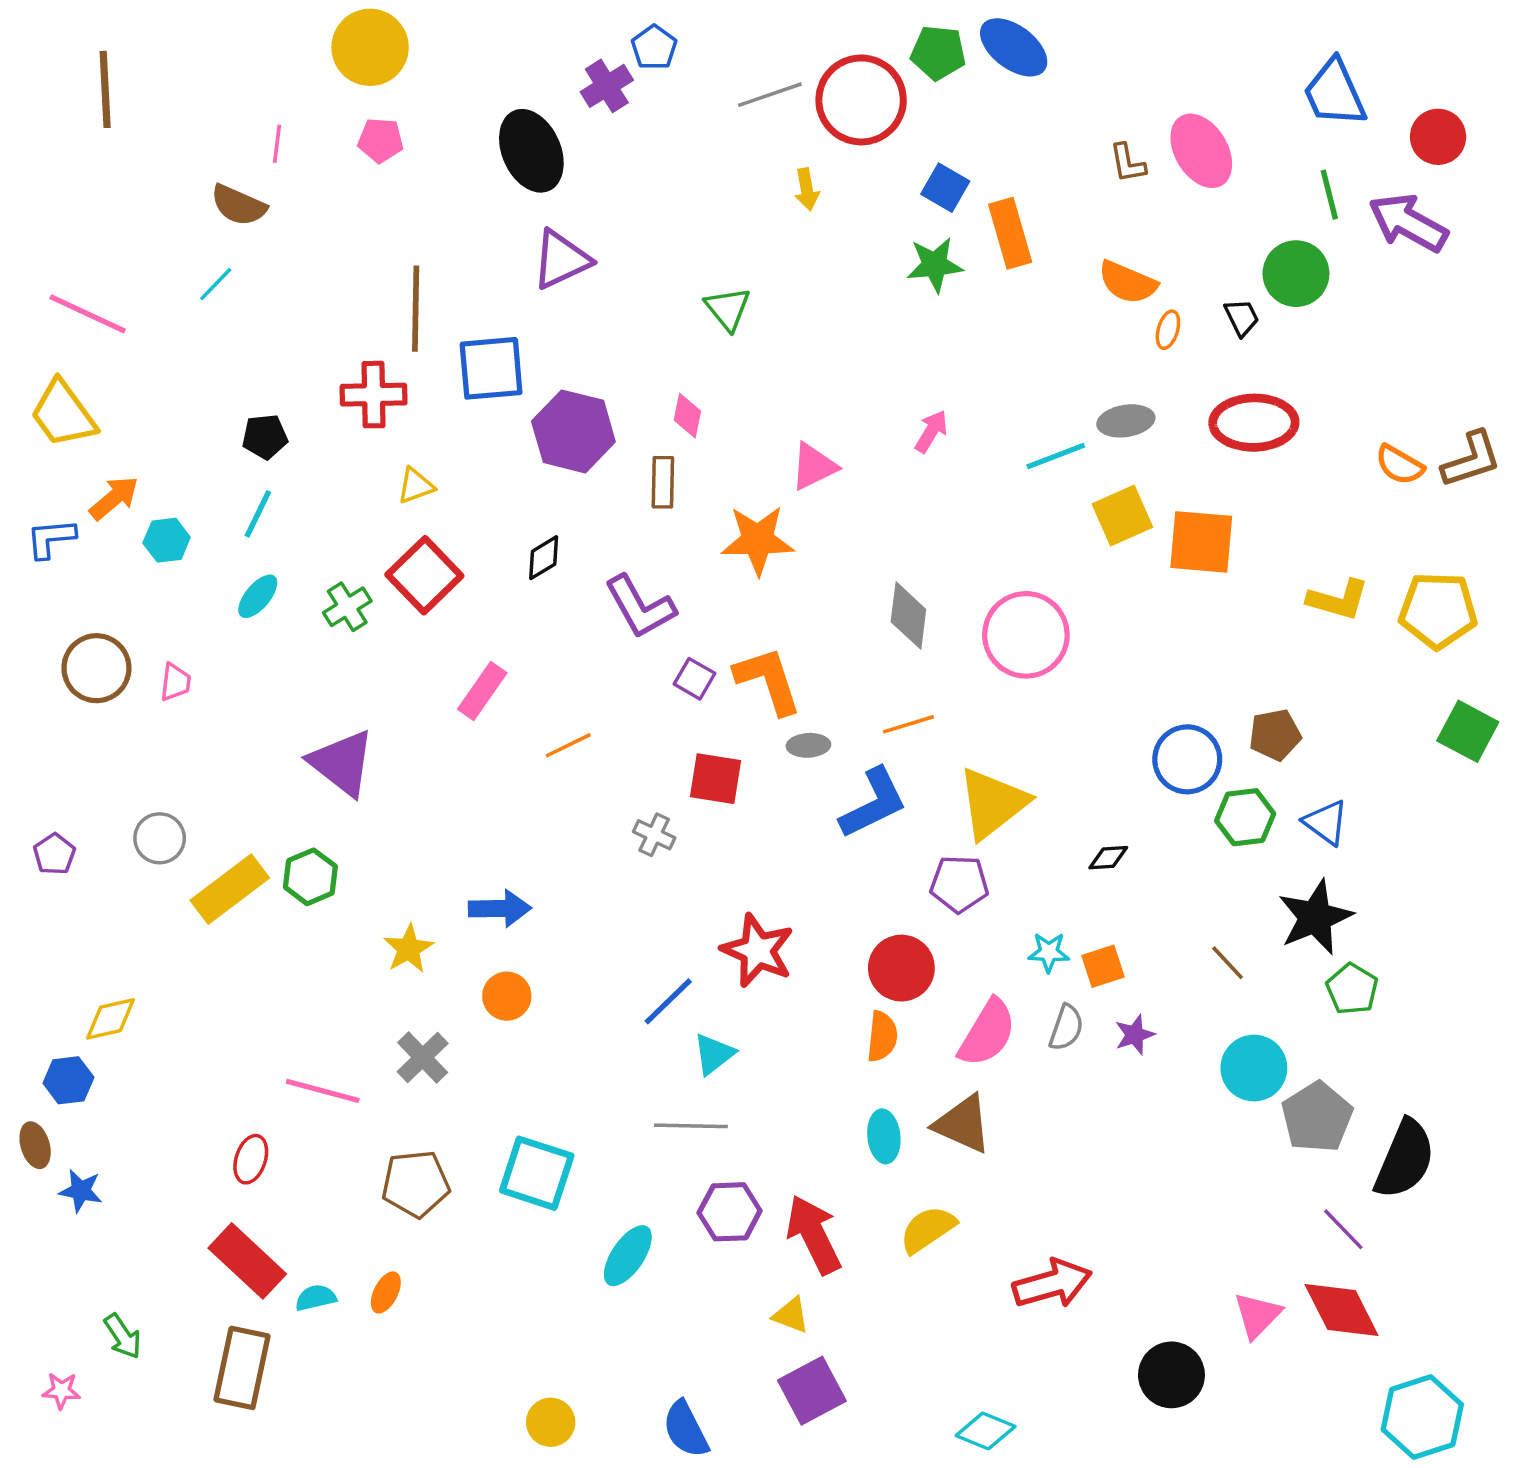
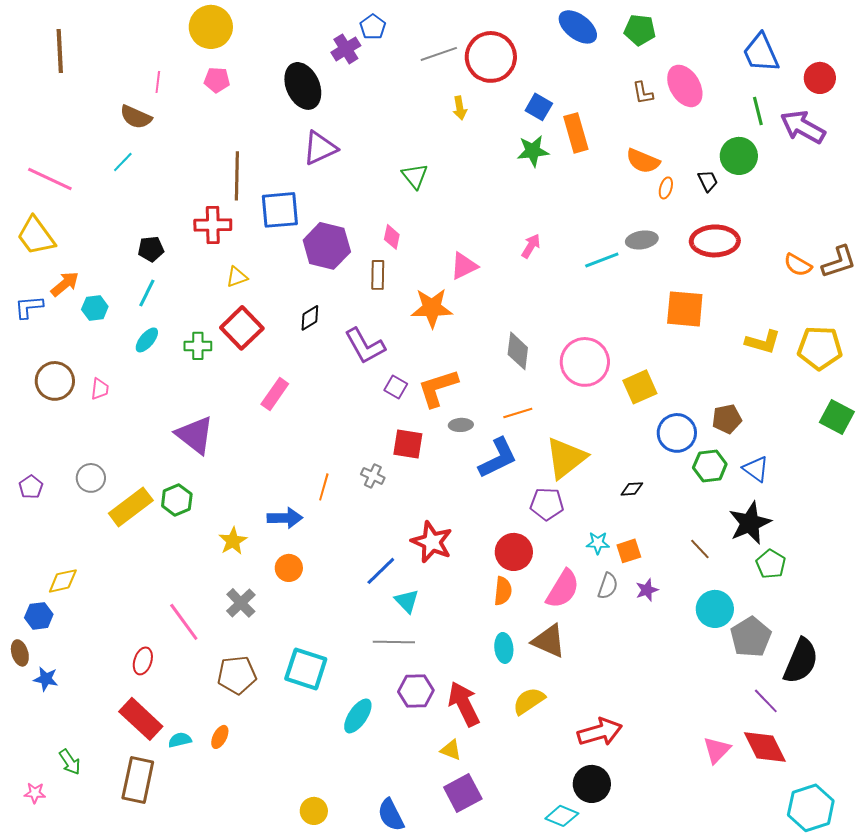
green pentagon: (938, 53) -> (640, 30), moved
yellow square: (1122, 516) -> (640, 387), moved
green cross: (347, 607) -> (198, 346), turned 32
orange L-shape: (768, 680) -> (438, 388), turned -90
orange line: (568, 745) -> (324, 487), moved, turned -48
cyan triangle: (714, 1054) -> (407, 601), turned -36
pink line: (323, 1091) -> (184, 622), turned 39
black circle: (1171, 1375) -> (592, 784), moved

